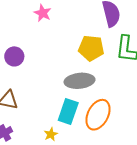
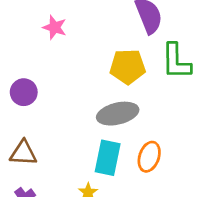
orange ellipse: (98, 115) -> (149, 157), size x0.7

